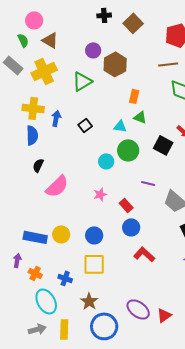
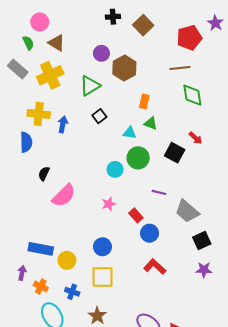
black square: (85, 125) -> (99, 116), moved
blue semicircle: (32, 135) -> (26, 142), moved
blue circle: (131, 227) -> (150, 233), moved
yellow circle: (61, 234) -> (67, 260), moved

